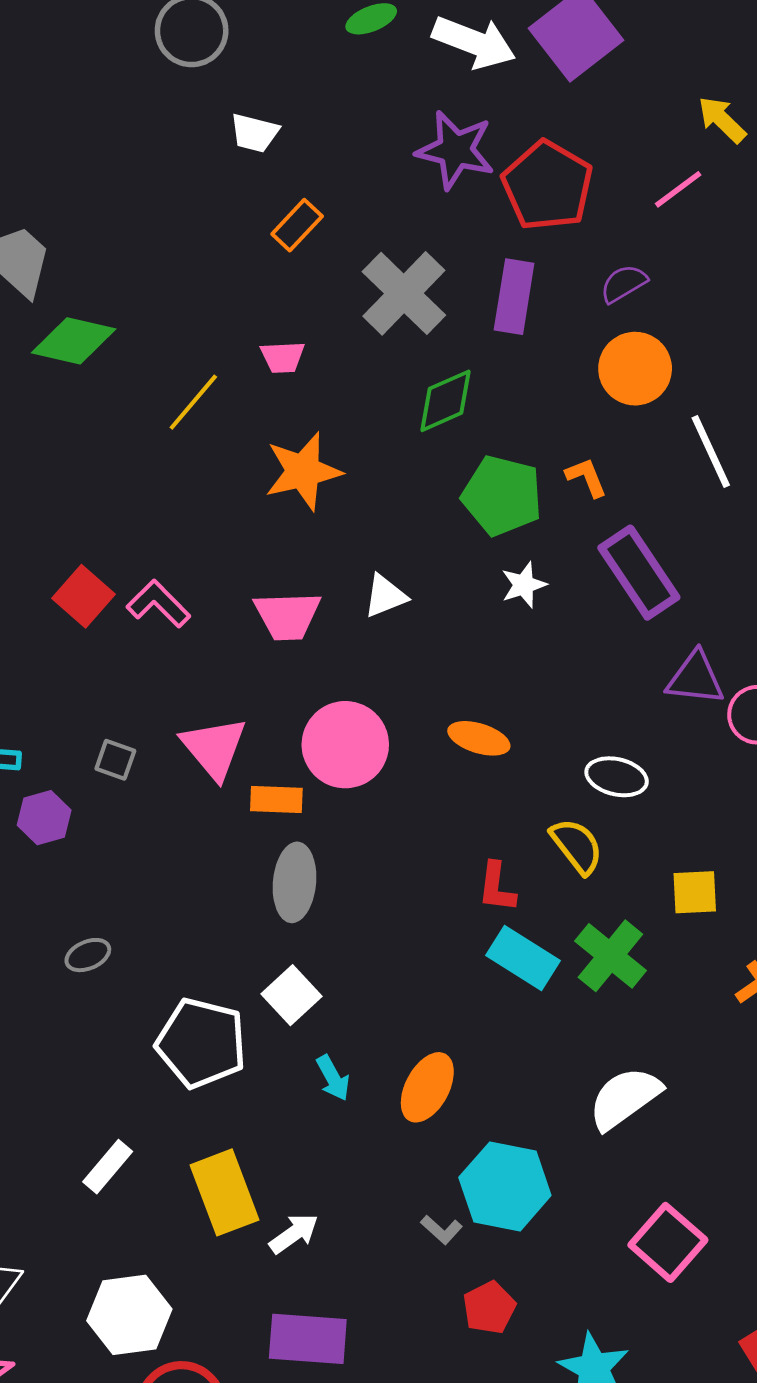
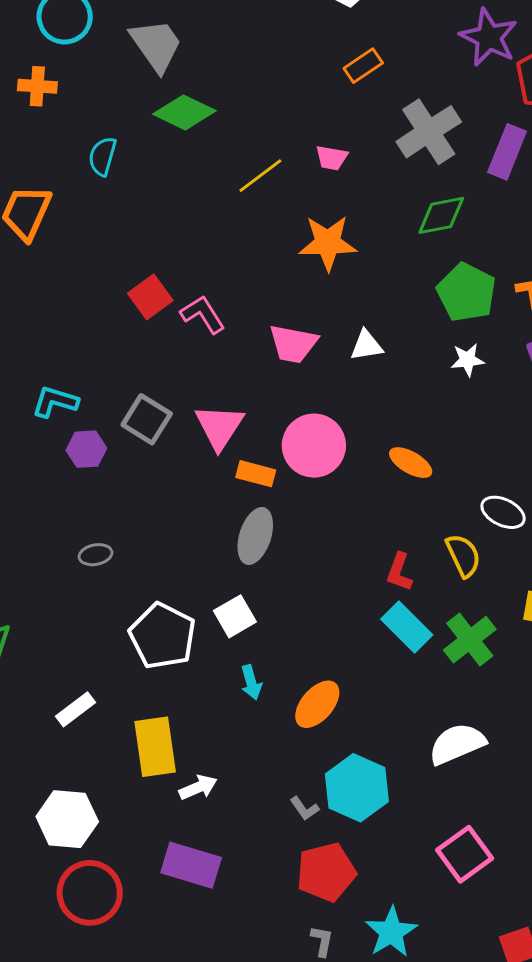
gray square: (115, 760) -> (147, 419), size x1.6
red pentagon: (489, 1308) -> (326, 872), size x1.5

